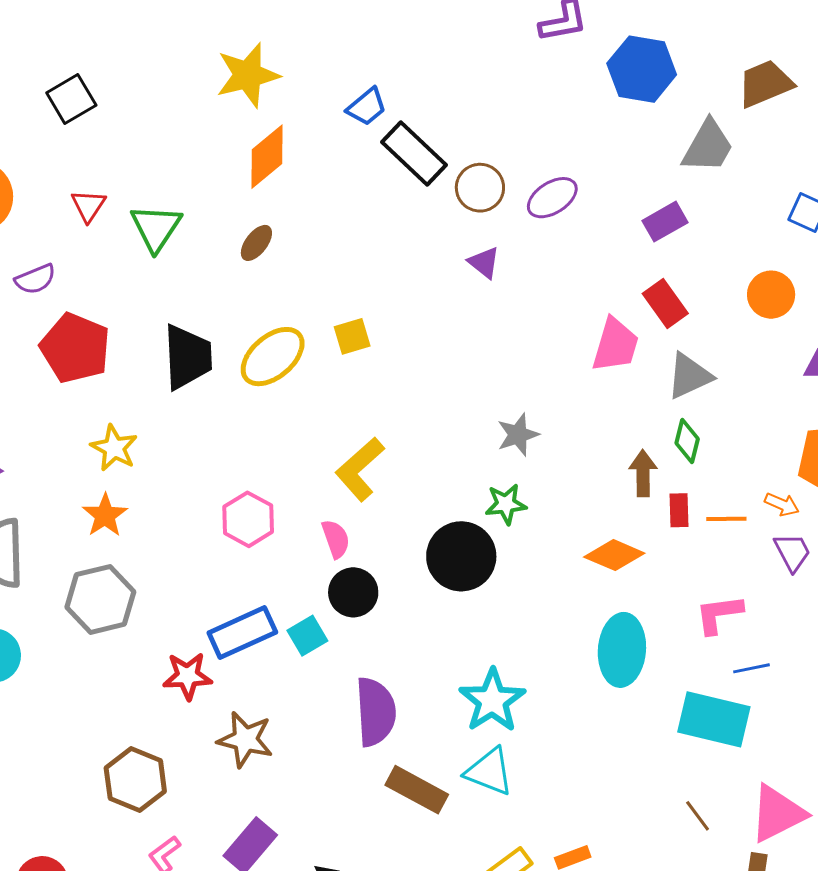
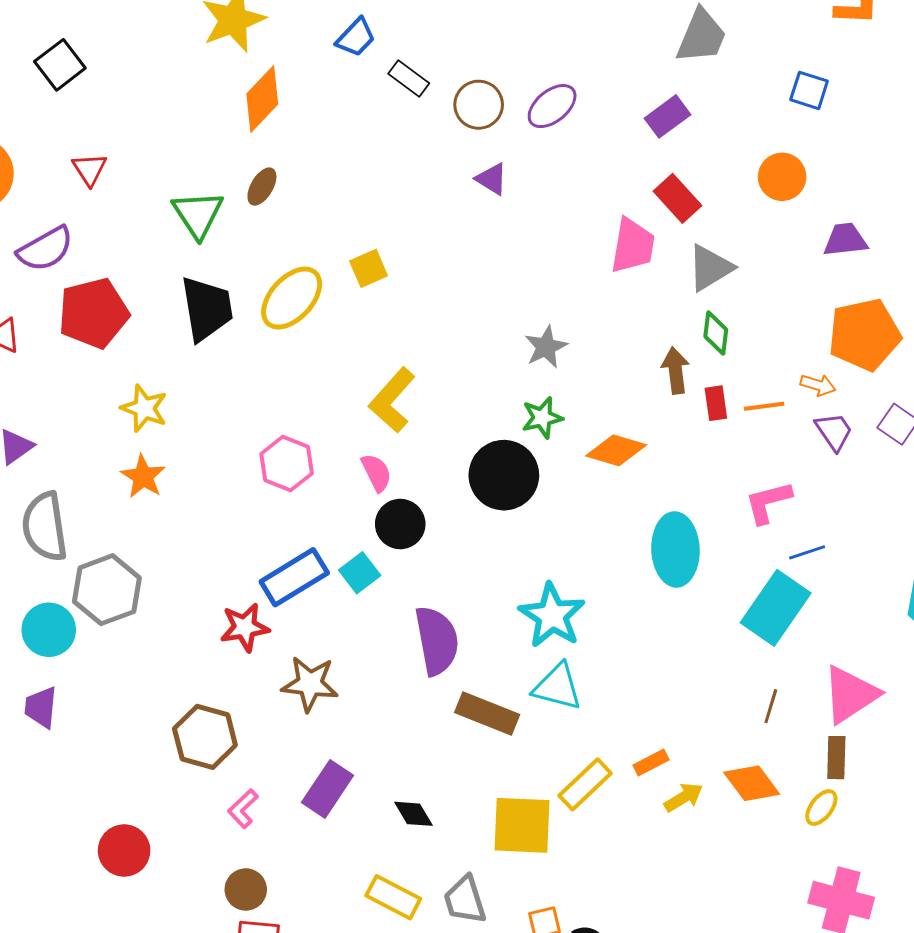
black rectangle: (414, 154) -> (409, 78), size x0.6
green triangle: (156, 228) -> (198, 214), moved
purple semicircle: (35, 279) -> (45, 249), size x1.4
red pentagon: (75, 348) -> (94, 313), turned -30
orange diamond: (614, 555) -> (616, 450), moved
gray hexagon: (100, 599) -> (107, 590), moved
cyan rectangle: (714, 719) -> (776, 608), turned -62
brown line: (698, 816) -> (771, 706), turned 60

